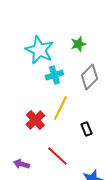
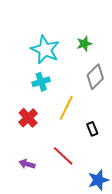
cyan cross: (54, 75) -> (41, 82), moved
red cross: (35, 120) -> (28, 118), moved

